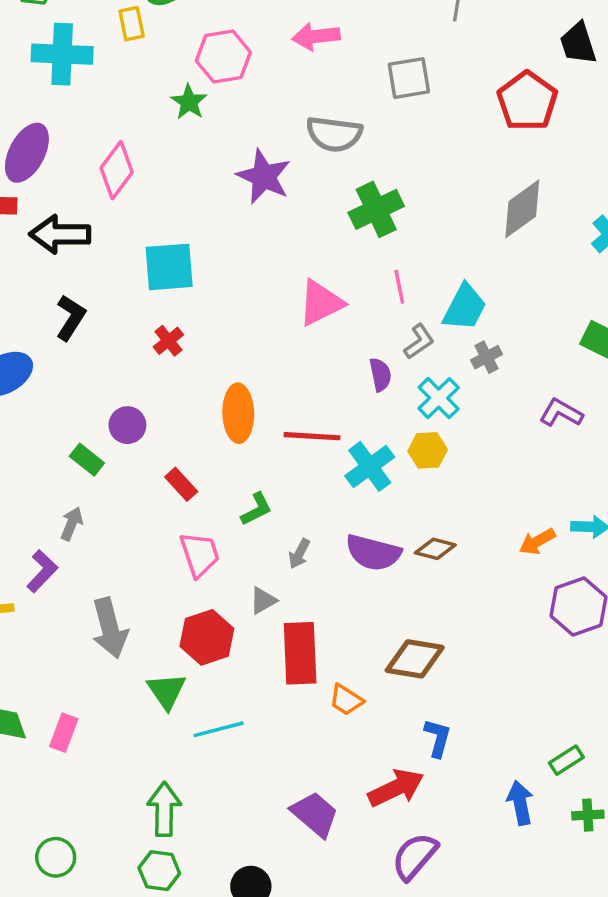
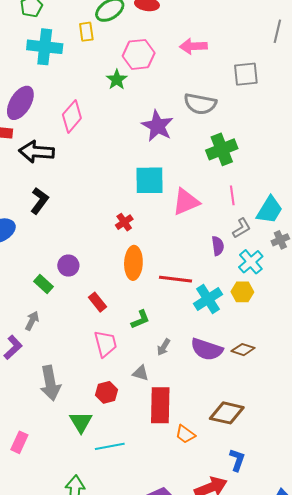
cyan square: (169, 267) -> (150, 180), moved
red cross: (168, 341) -> (124, 222), moved
gray triangle: (263, 601) -> (141, 373), turned 42
red hexagon: (207, 637) -> (106, 392), size x0.7

